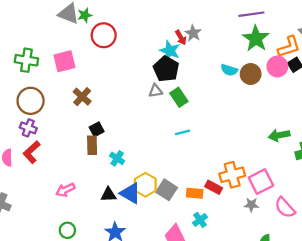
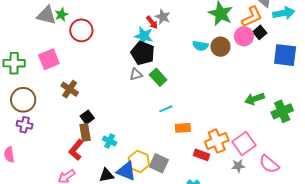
red L-shape: (32, 152) -> (76, 150), moved
orange rectangle: (195, 193) -> (183, 128), moved

